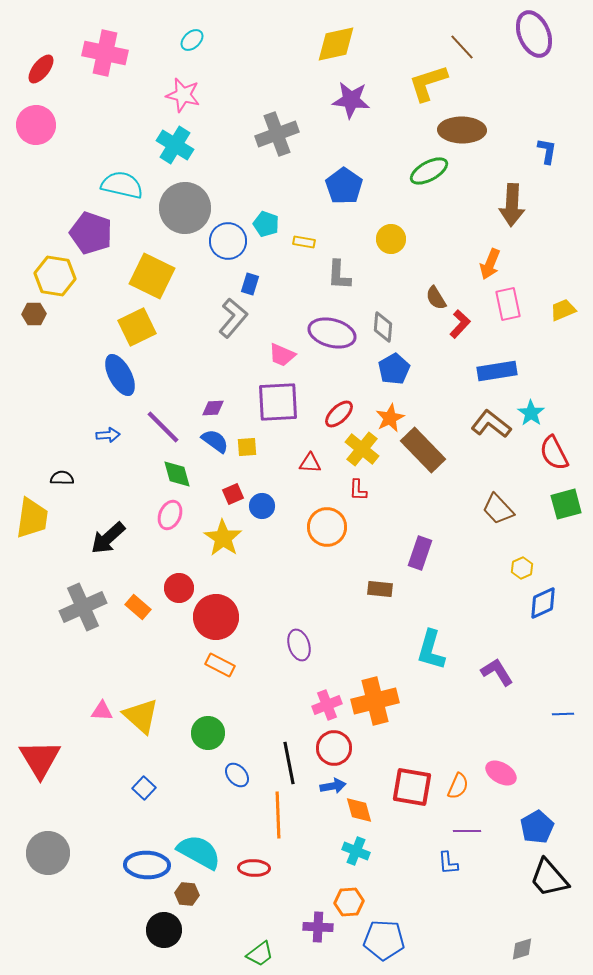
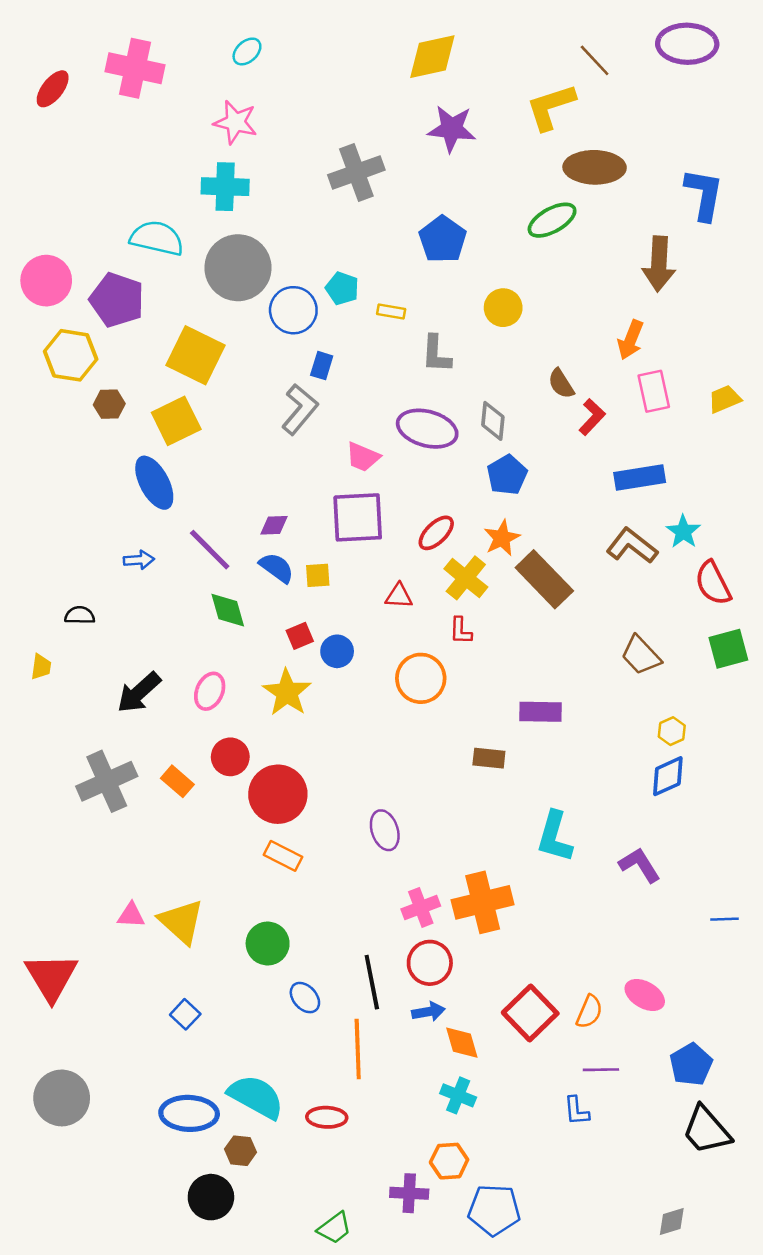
purple ellipse: (534, 34) -> (687, 44), turned -66
pink circle: (36, 125) -> (46, 281), moved
cyan cross: (175, 145) -> (225, 187), turned -30
blue L-shape: (547, 151) -> (704, 194), size x1.6
brown hexagon: (34, 314) -> (109, 404), moved
pink ellipse: (170, 515) -> (210, 691), moved
yellow trapezoid: (32, 518) -> (41, 667), size x0.5
purple rectangle: (420, 553) -> (540, 712), turned 72
blue diamond: (543, 603) -> (668, 776), moved
red square: (412, 787) -> (530, 1013), turned 36

